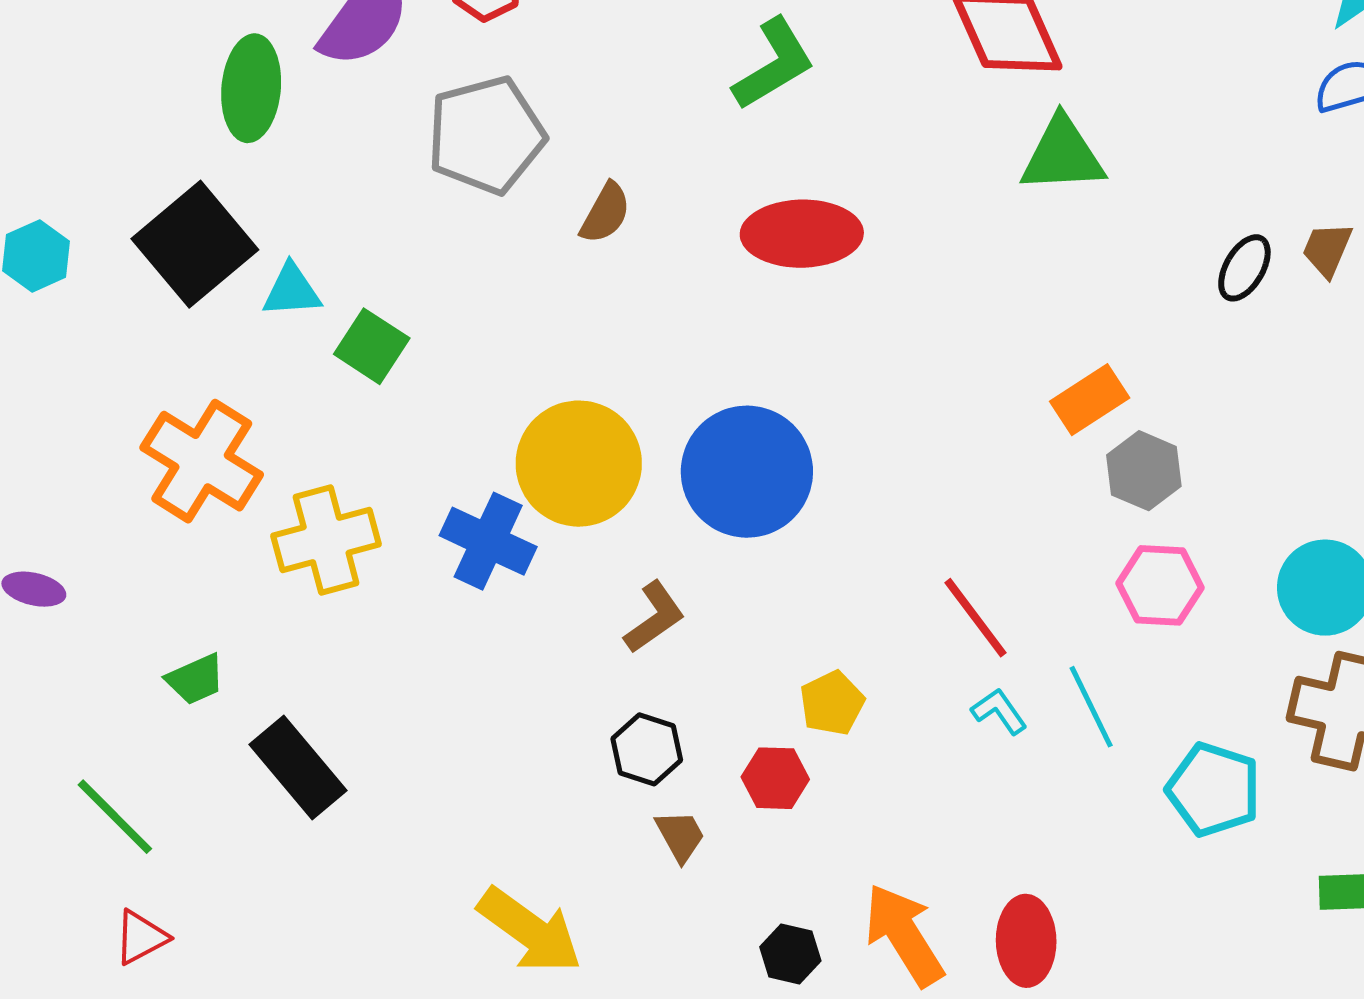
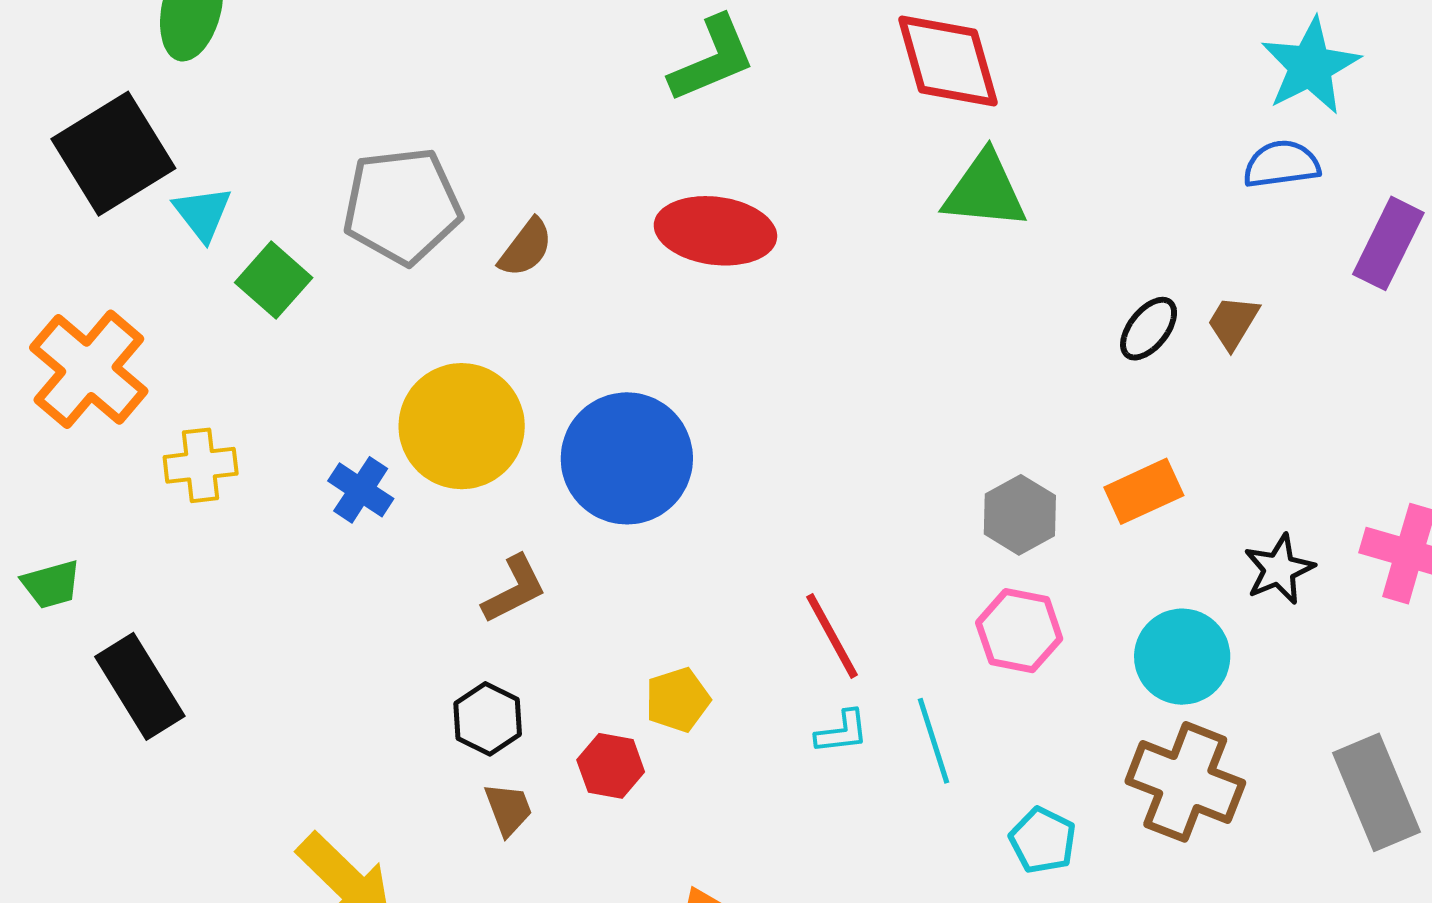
gray pentagon: (486, 135) -> (402, 206), moved
brown semicircle: (605, 213) -> (526, 248), moved
cyan triangle: (292, 291) -> (203, 214), turned 48
orange rectangle: (1090, 400) -> (1144, 491), moved
yellow cross: (326, 540) -> (201, 465), size x0.7
blue cross: (488, 541) -> (361, 490), size x0.7
cyan L-shape: (999, 711) -> (842, 732), turned 110
cyan pentagon: (1214, 790) -> (1043, 840), size x0.7

